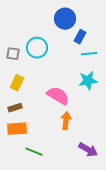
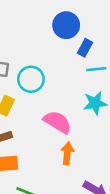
cyan circle: (37, 48) -> (31, 79), moved

